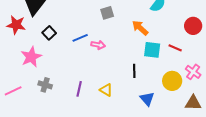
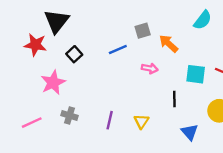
orange arrow: (140, 28) -> (169, 44), moved
blue line: (80, 38) -> (118, 49), moved
pink arrow: (98, 45) -> (150, 68), moved
yellow triangle: (106, 90) -> (141, 121), turned 32

